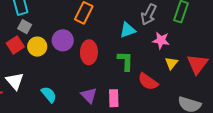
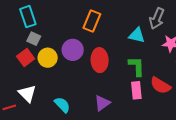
cyan triangle: (128, 30) -> (137, 35), turned 36
purple triangle: (89, 95) -> (102, 103), turned 42
pink rectangle: (114, 98) -> (136, 90), moved

